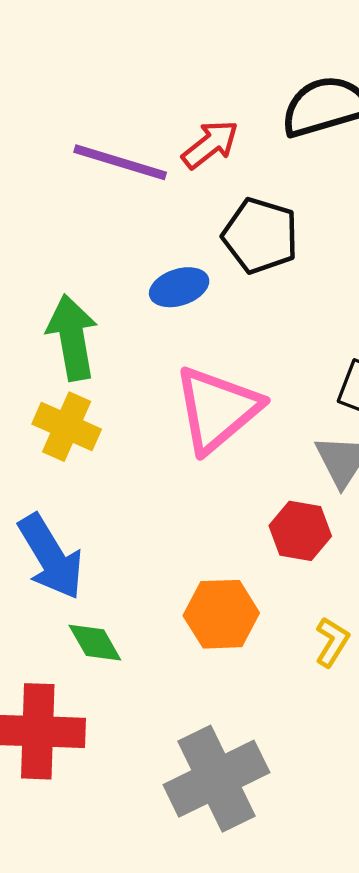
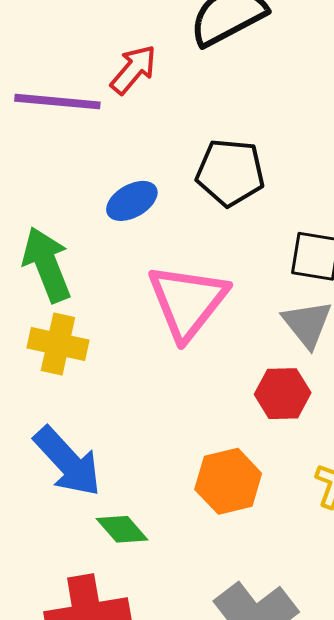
black pentagon: (260, 236) -> (230, 173), moved

